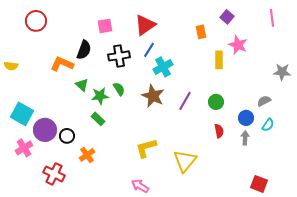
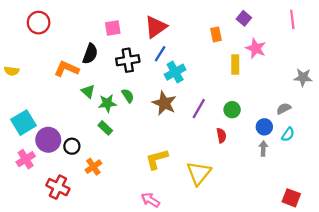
cyan square: (22, 114) -> (23, 123), turned 30
red semicircle: (219, 131) -> (221, 135), moved
red square: (259, 184) -> (291, 198), moved

